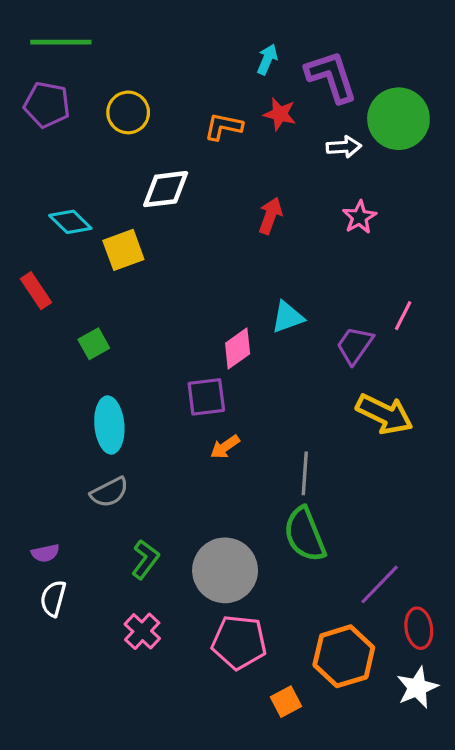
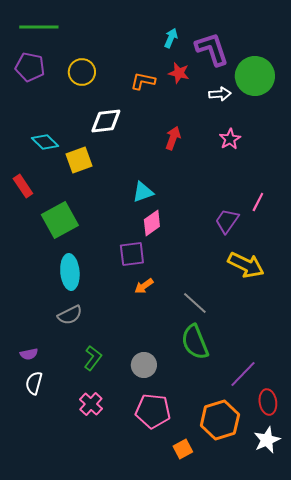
cyan triangle: (288, 317) -> (143, 192), moved
green square: (94, 344) -> (60, 220), size x1.8
gray line: (305, 473) -> (195, 303), turned -52
gray circle: (225, 570) -> (144, 365), size x0.6

